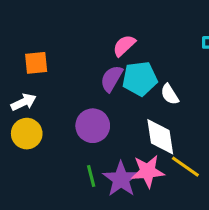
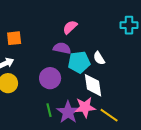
purple semicircle: (112, 79) -> (62, 48), turned 72
cyan pentagon: (140, 79) -> (79, 62), moved
yellow line: (185, 167) -> (109, 115), moved

